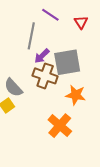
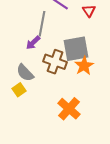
purple arrow: (42, 56) -> (33, 43), moved
orange star: (76, 95) -> (84, 66), moved, turned 30

